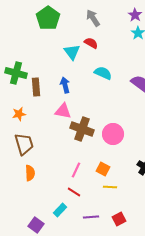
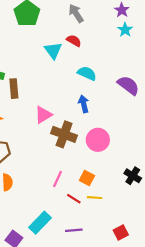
blue arrow: (65, 85) -> (84, 104), moved
pink triangle: (63, 111) -> (43, 115), turned -42
red line: (74, 192) -> (74, 199), moved
cyan rectangle: (60, 210) -> (40, 223), size x1.5
red square: (119, 219) -> (121, 232), moved

